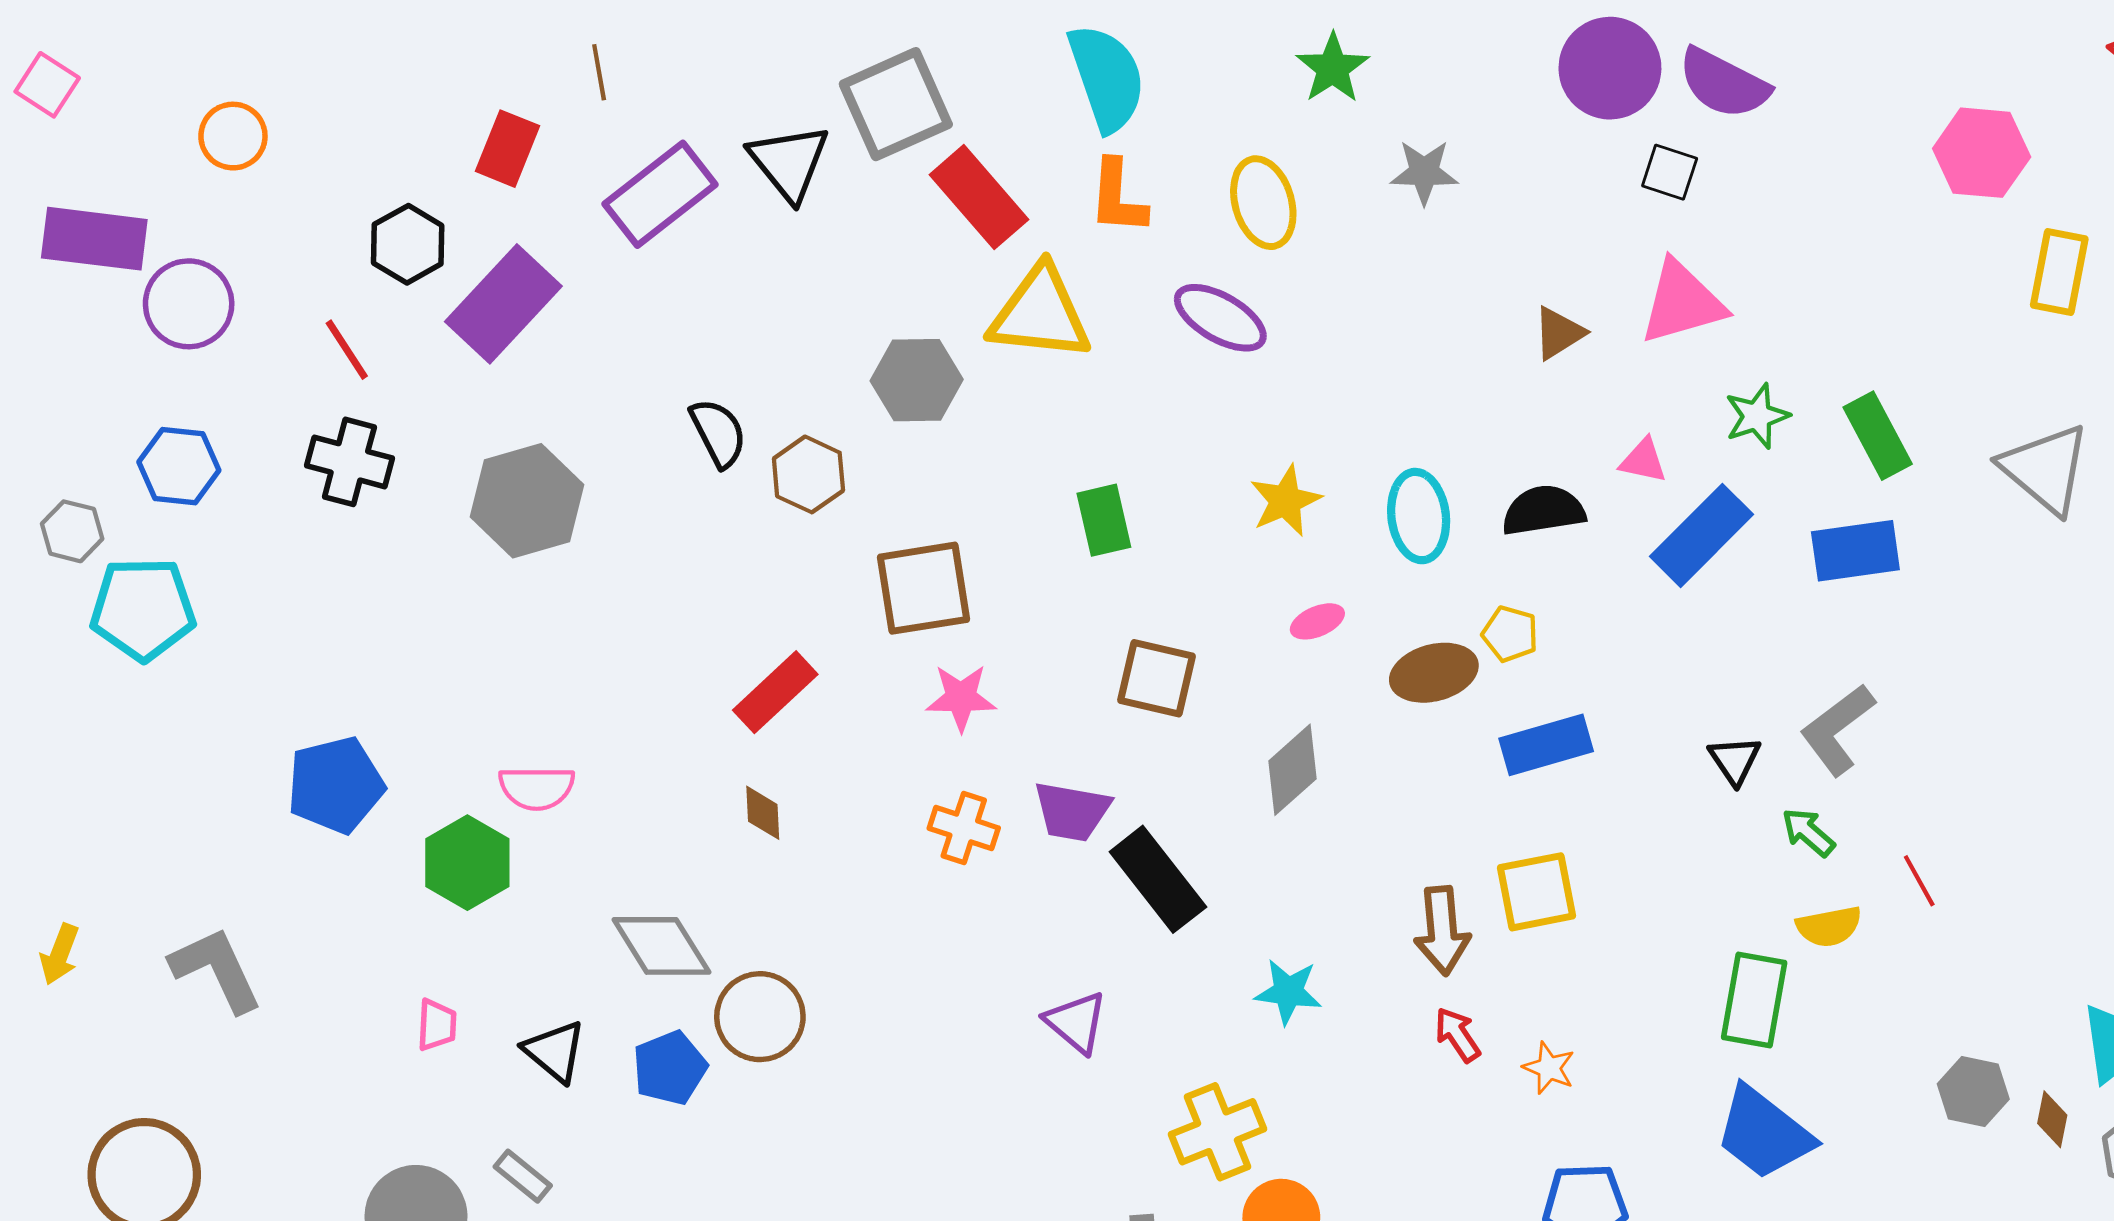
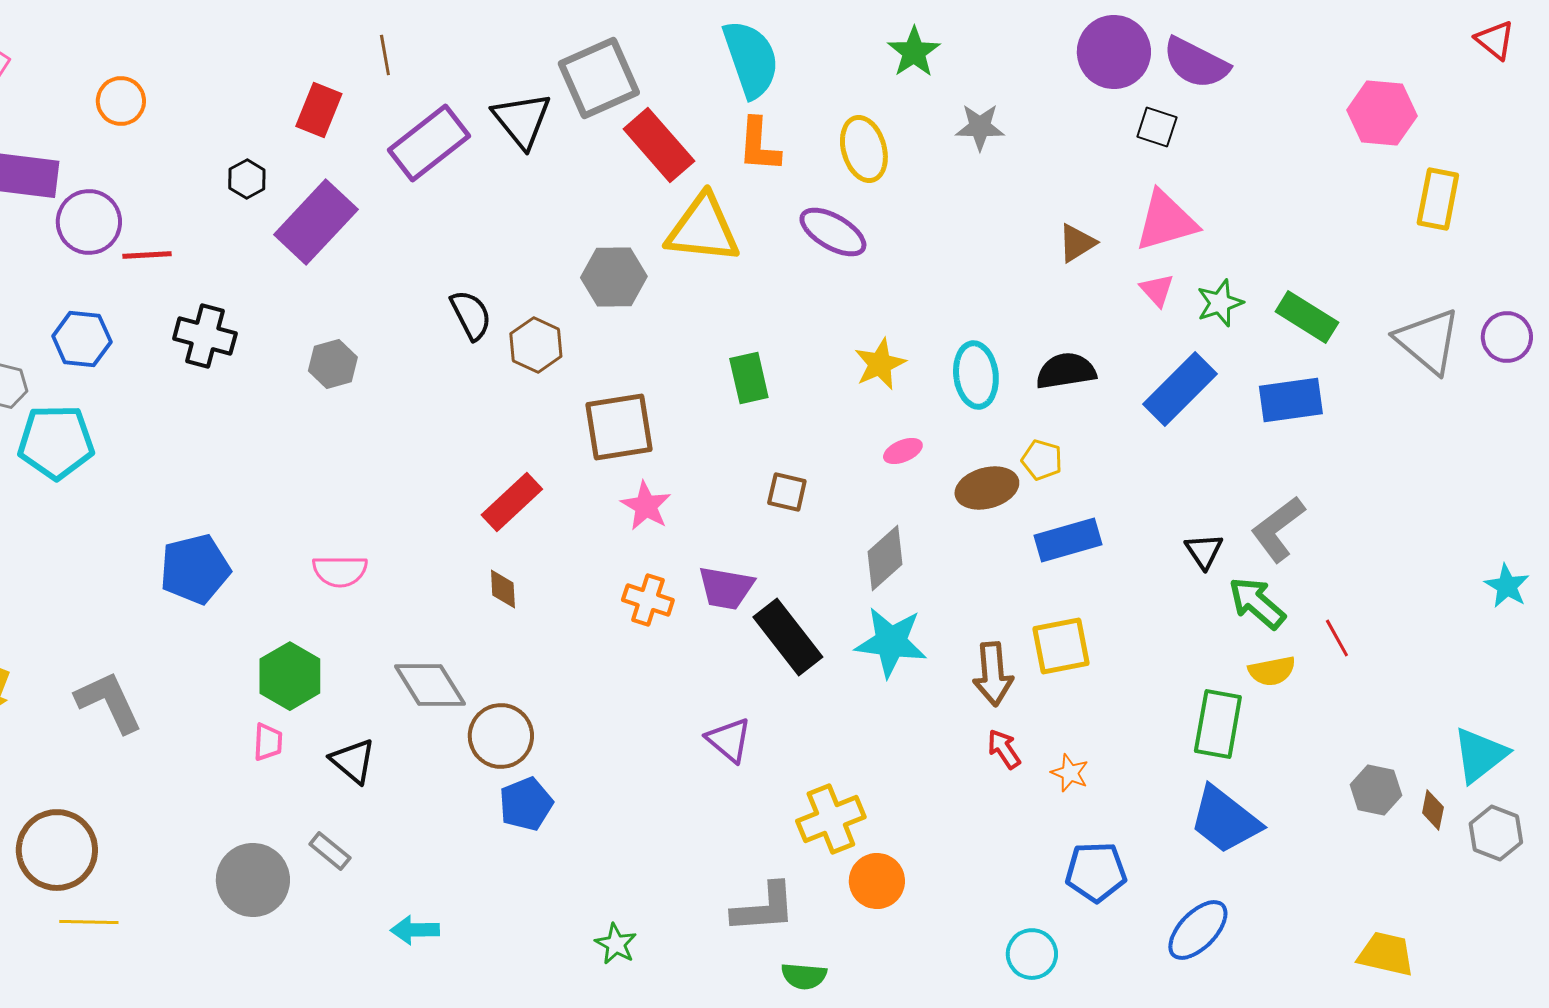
black hexagon: (408, 244) -> (247, 179), size x0.7
red line: (347, 350) -> (147, 255), moved, turned -60
green rectangle: (1878, 436) -> (1307, 317), turned -30
pink triangle: (1643, 461) -> (1157, 290), moved, turned 36
gray hexagon: (527, 501) -> (333, 364), size x0.6
brown square: (1157, 678) -> (787, 492), size x0.7
pink star: (961, 698) -> (646, 506), turned 30
green arrow: (1808, 832) -> (1257, 603), size x1.5
green hexagon: (467, 863) -> (290, 676), moved
cyan star: (1288, 992) -> (891, 642), moved, size x1.5
blue pentagon: (670, 1068) -> (526, 804), moved

